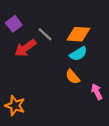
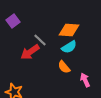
gray line: (45, 34) -> (40, 40), moved
red arrow: (25, 48) -> (30, 52), moved

